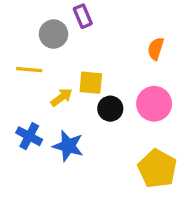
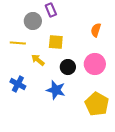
yellow square: (91, 83) -> (56, 42), moved
yellow arrow: (62, 97) -> (38, 60), turned -104
blue star: (68, 146) -> (56, 90), moved

